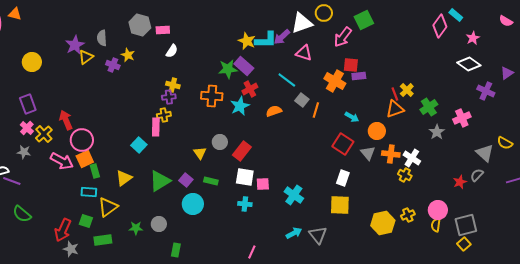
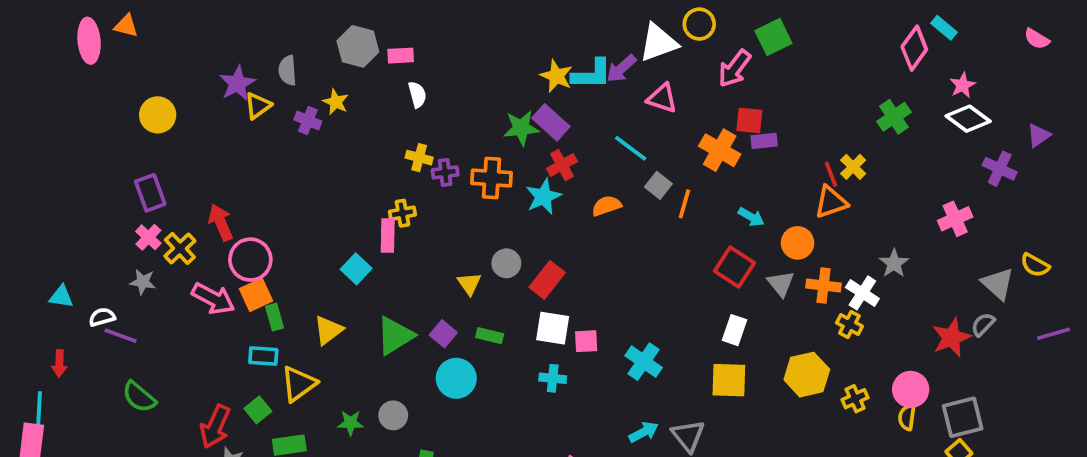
pink star: (473, 38) -> (963, 85), moved
white semicircle: (172, 51) -> (417, 95), turned -48
purple cross: (169, 97) -> (445, 172), moved
green cross: (429, 107) -> (894, 117), moved
gray star: (437, 132) -> (894, 263), moved
red star: (460, 182) -> (951, 337), size x1.5
green square: (86, 221) -> (258, 410), turned 32
yellow hexagon: (383, 223) -> (807, 375), moved

